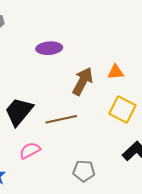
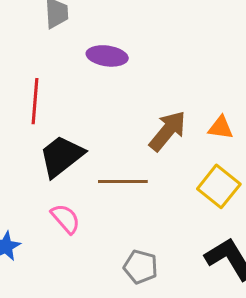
purple ellipse: (49, 48) -> (107, 56), moved
pink semicircle: (30, 150) -> (65, 219), turned 65

